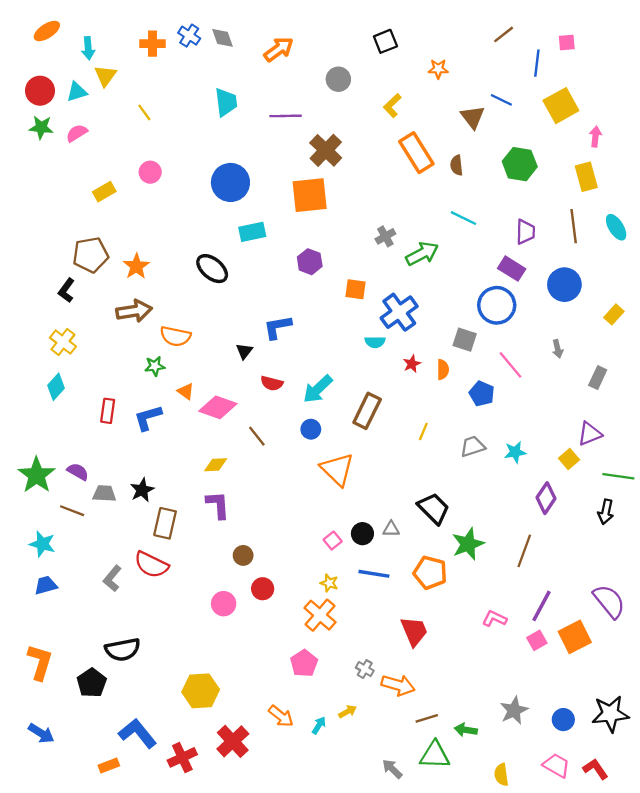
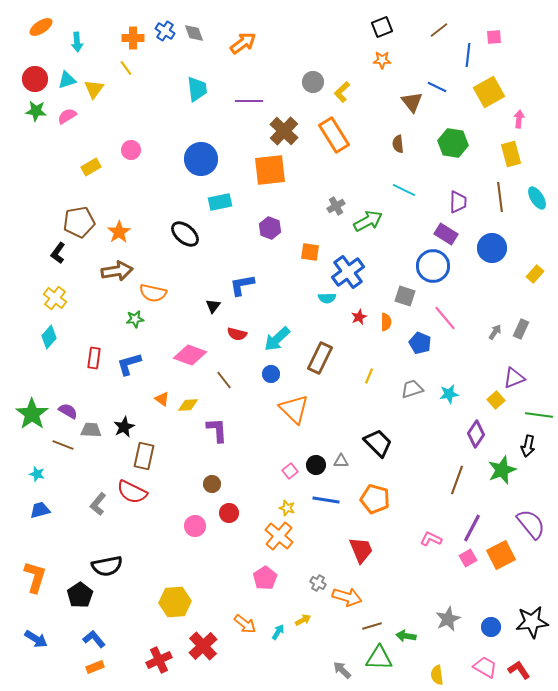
black square: (385, 41) -> (382, 27), moved
yellow triangle: (105, 76) -> (94, 89), moved
gray circle: (338, 79) -> (313, 82), moved
yellow line: (144, 112) -> (126, 68), moved
orange rectangle: (416, 153) -> (334, 135), moved
gray arrow: (558, 349) -> (495, 332), moved, turned -133
orange triangle: (186, 391) -> (162, 399), moved
purple L-shape: (218, 505) -> (217, 430), moved
cyan star: (42, 544) -> (37, 474), size x0.7
green star: (468, 544) -> (502, 470), moved
blue L-shape: (138, 733) -> (94, 639), moved, size x0.7

